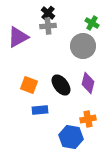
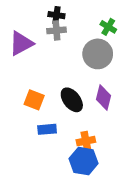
black cross: (48, 13) -> (56, 15), turned -32
orange cross: (88, 119) -> (86, 141), moved

